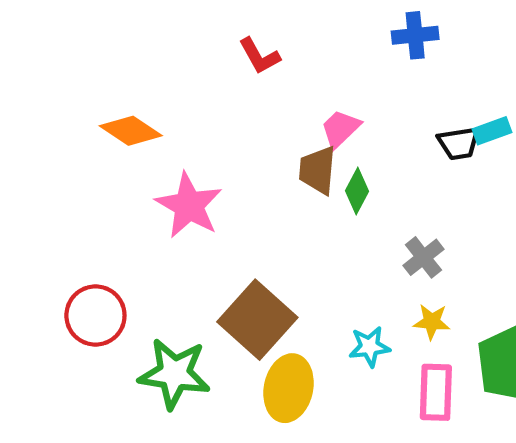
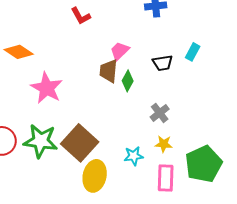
cyan rectangle: (492, 131) -> (193, 52), turned -42
black trapezoid: (459, 143) -> (163, 63), moved
green star: (174, 374) -> (41, 141), moved

